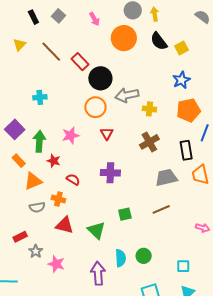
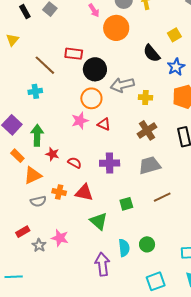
pink arrow: (94, 19) -> (94, 10), moved
black semicircle: (159, 41) -> (152, 53), moved
brown line: (51, 52) -> (45, 65), moved
red rectangle: (80, 62) -> (74, 54), turned -36
red triangle: (107, 134) -> (104, 124), turned -32
pink star: (71, 135) -> (80, 121), moved
gray trapezoid: (166, 178) -> (150, 165), moved
red semicircle: (73, 179) -> (75, 163), moved
red triangle: (65, 225) -> (84, 193), moved
pink star: (56, 264) -> (60, 238), moved

